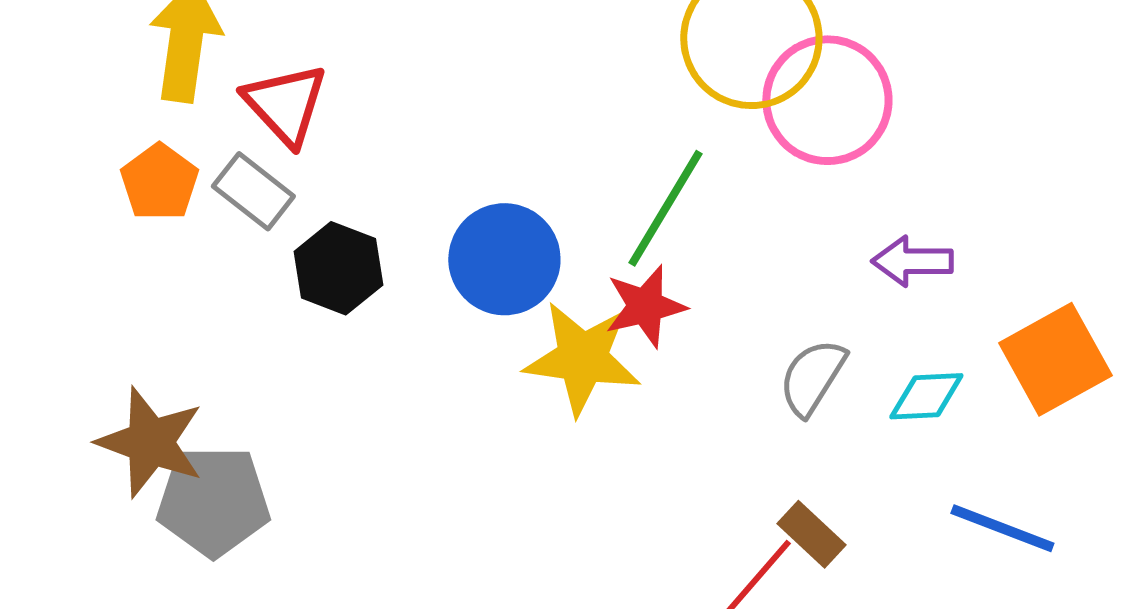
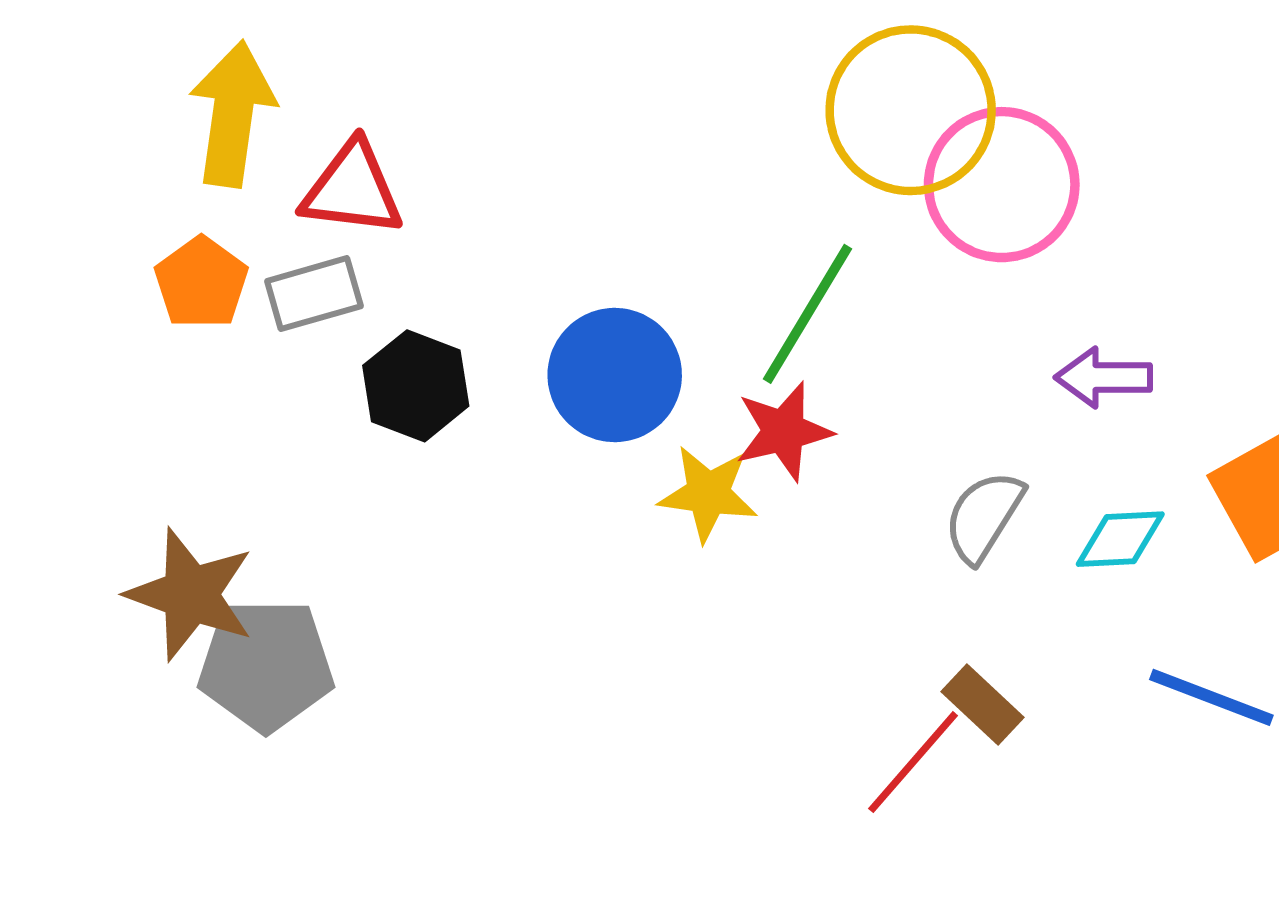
red triangle: (285, 104) -> (352, 189), turned -40
gray rectangle: (253, 191) -> (314, 294), turned -54
yellow star: (582, 358) -> (708, 494), size x0.7

